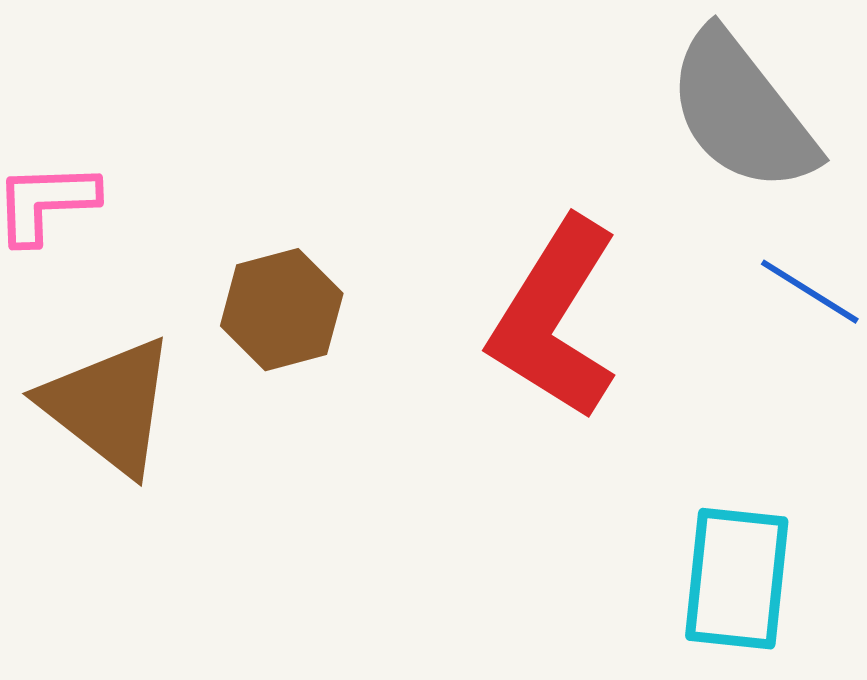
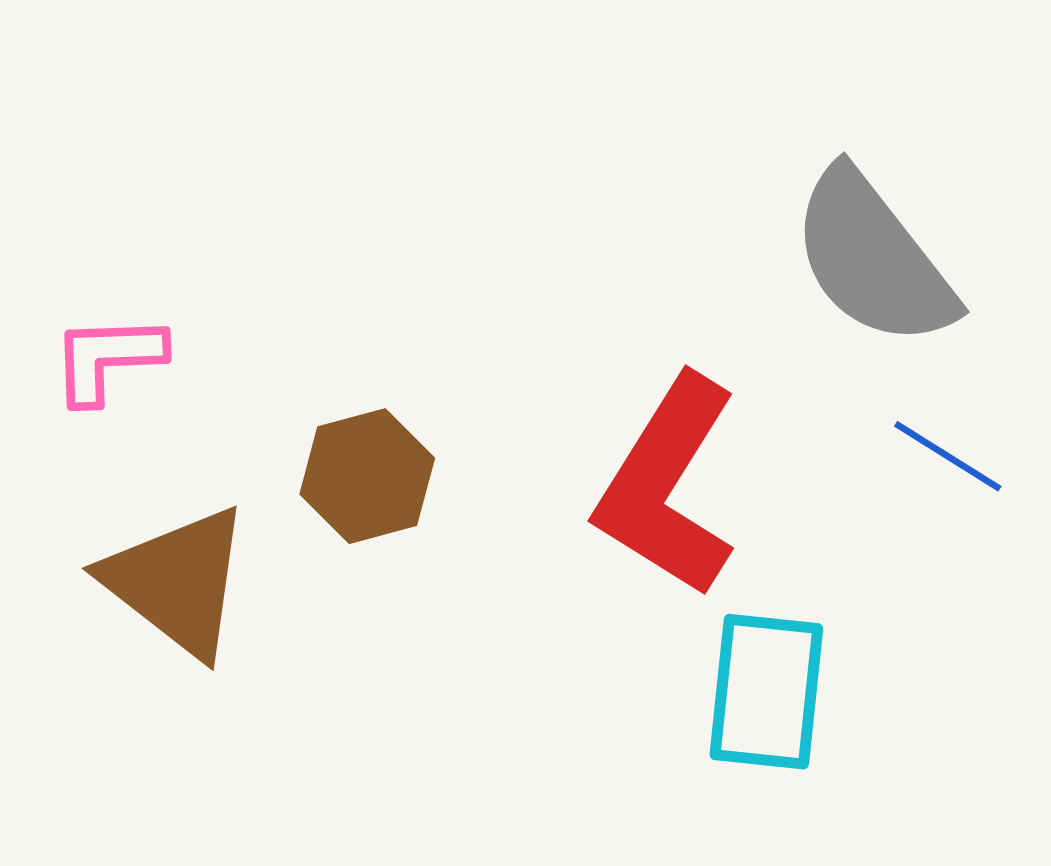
cyan rectangle: (737, 579) -> (766, 692), moved

